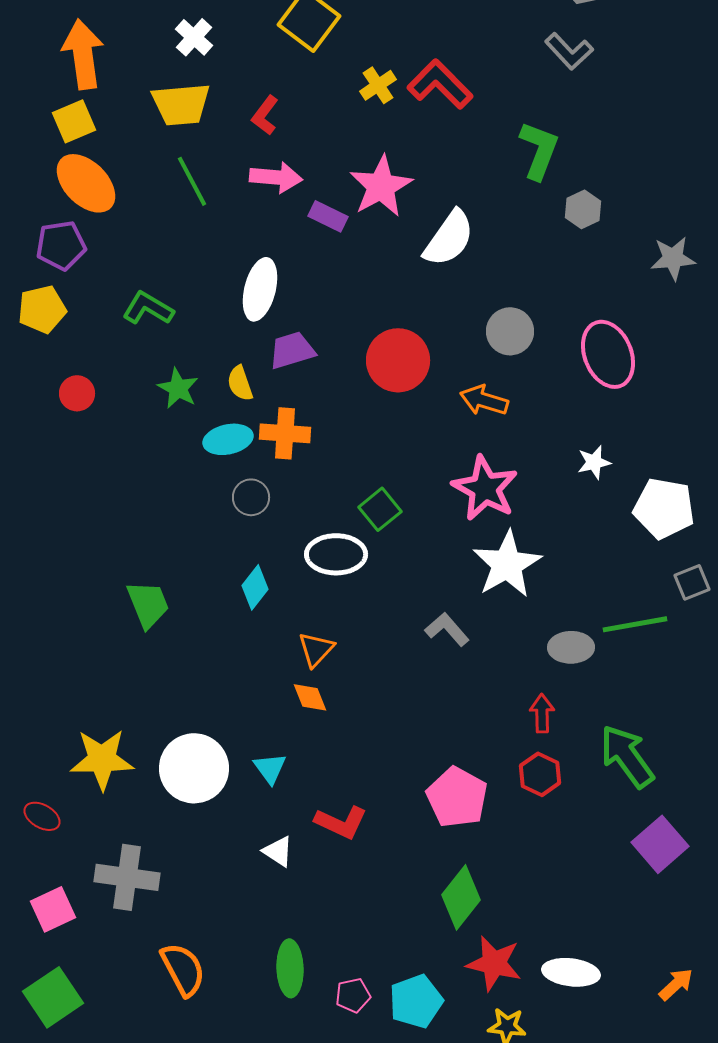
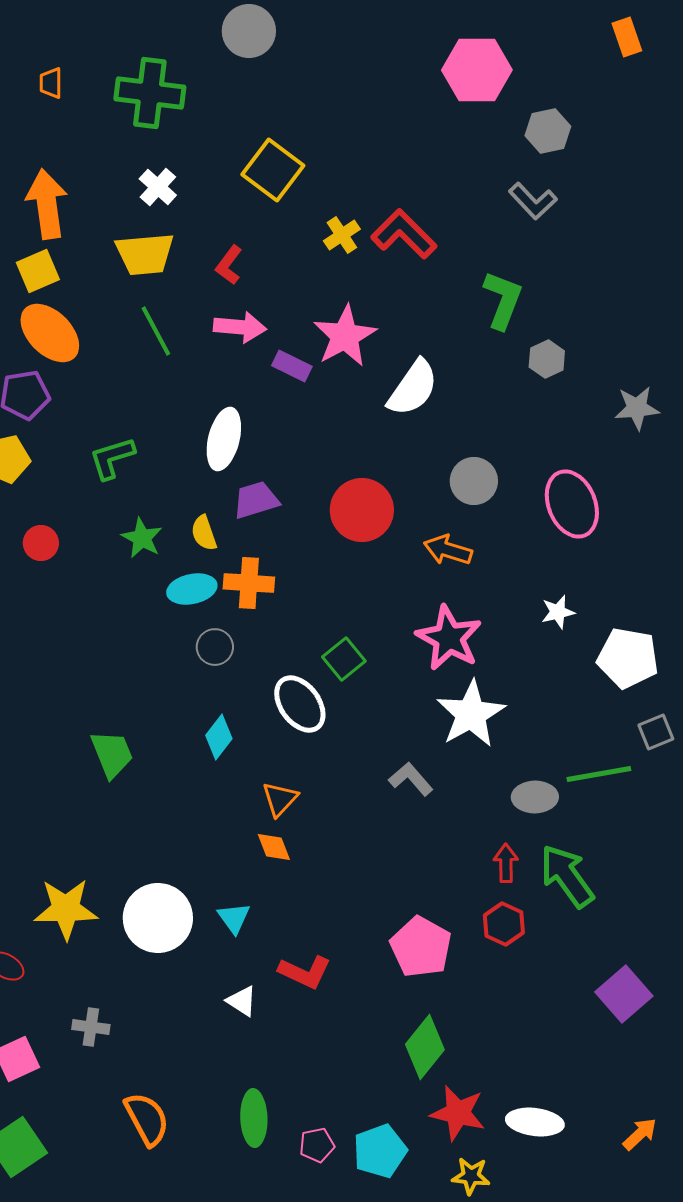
green L-shape: (148, 308) -> (112, 458), turned -48
white ellipse: (336, 554) -> (300, 704), turned 54
green arrow: (627, 756) -> (567, 876), moved
gray cross: (127, 877) -> (91, 1027), size x0.6

